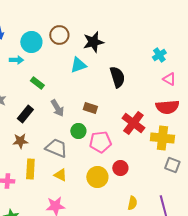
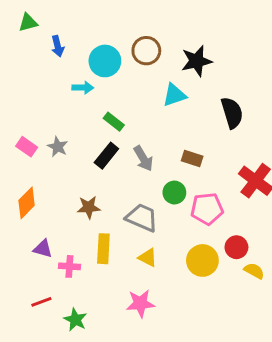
black rectangle: (25, 114) -> (106, 156), moved
yellow semicircle: (132, 203) -> (254, 271), moved, turned -72

